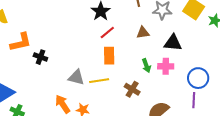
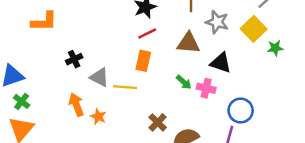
brown triangle: (143, 33) -> (188, 43), size x1.5
black cross: (40, 57) -> (74, 59), moved, turned 32
green arrow: (146, 66) -> (184, 82), turned -40
brown cross: (132, 89) -> (158, 122), moved

